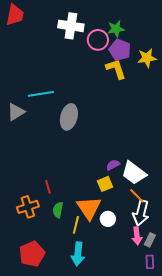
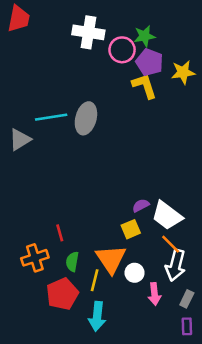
gray ellipse: (69, 117) -> (86, 118), moved
pink arrow: (137, 236) -> (154, 294), moved
red pentagon: (32, 254) -> (62, 294), moved

